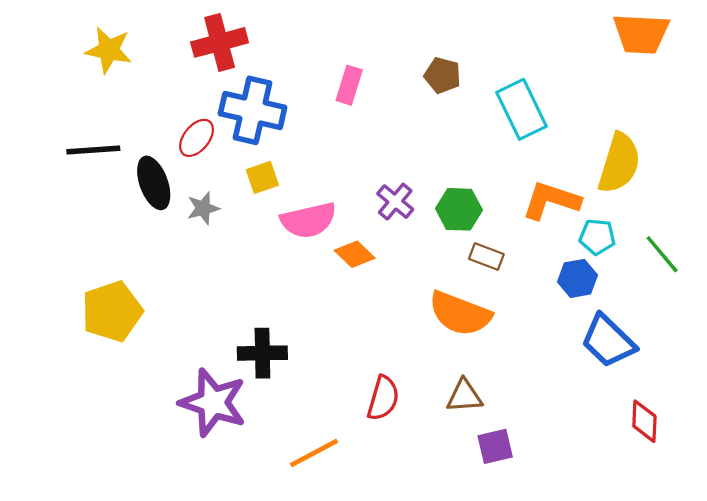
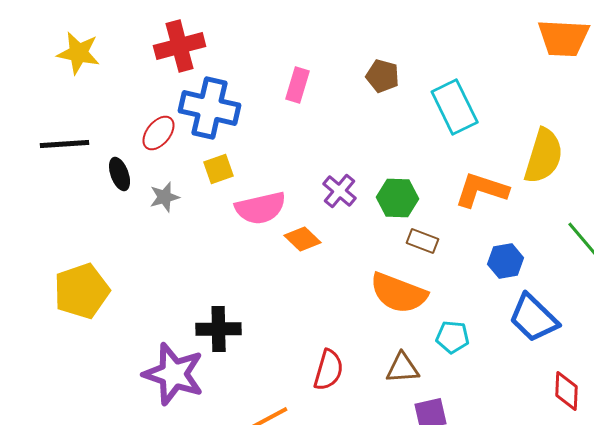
black ellipse: (154, 183) -> (120, 174), size x0.7
cyan pentagon: (597, 237) -> (453, 337), moved

